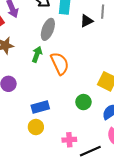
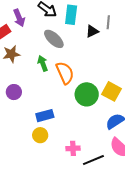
gray ellipse: (48, 29) -> (54, 39), turned -70
green arrow: (37, 54) -> (43, 63), turned -42
green circle: (83, 102) -> (87, 94), moved, size x1.5

